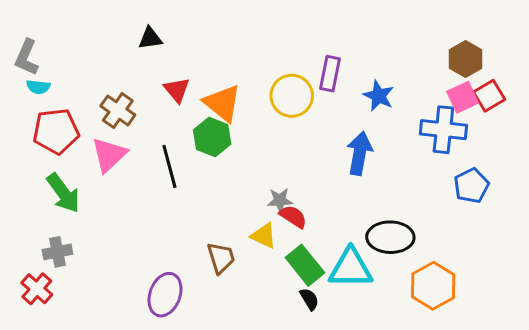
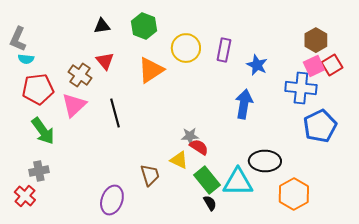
red triangle: (177, 90) -> (105, 61), moved
yellow circle: (292, 96) -> (186, 48), moved
orange triangle: (222, 103) -> (151, 70), turned 48
green hexagon: (212, 137) -> (144, 26), moved
blue pentagon: (471, 186) -> (320, 126), size x1.4

